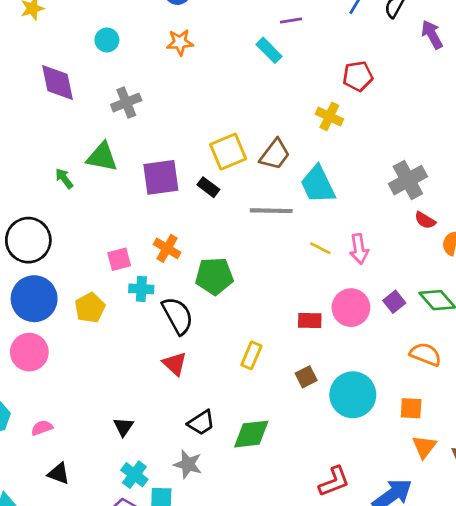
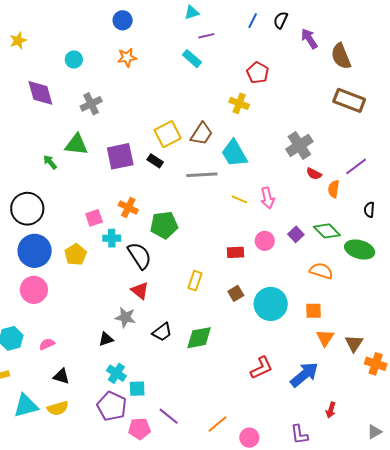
red pentagon: (358, 76) -> (258, 73), turned -30
pink circle: (351, 308) -> (265, 241), size x0.7
black triangle: (123, 427) -> (106, 339), turned 42
gray star: (188, 464) -> (125, 317), moved

